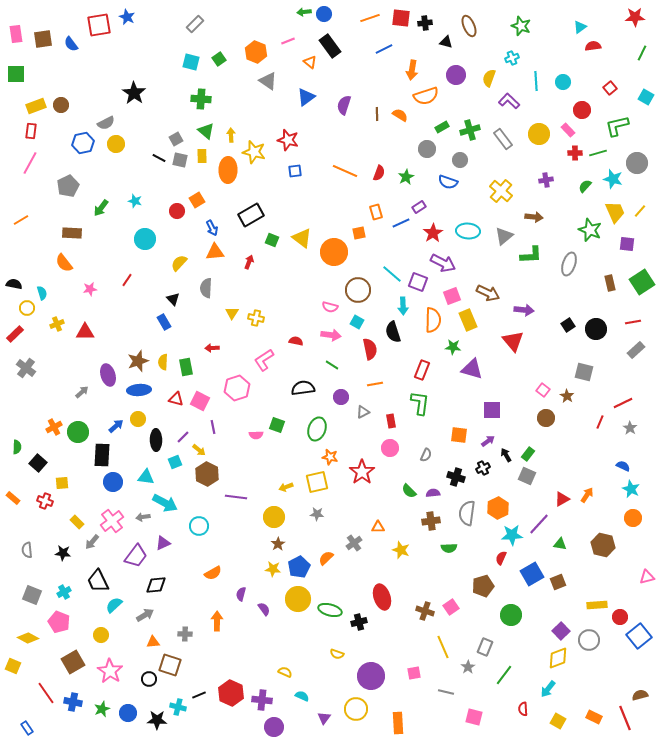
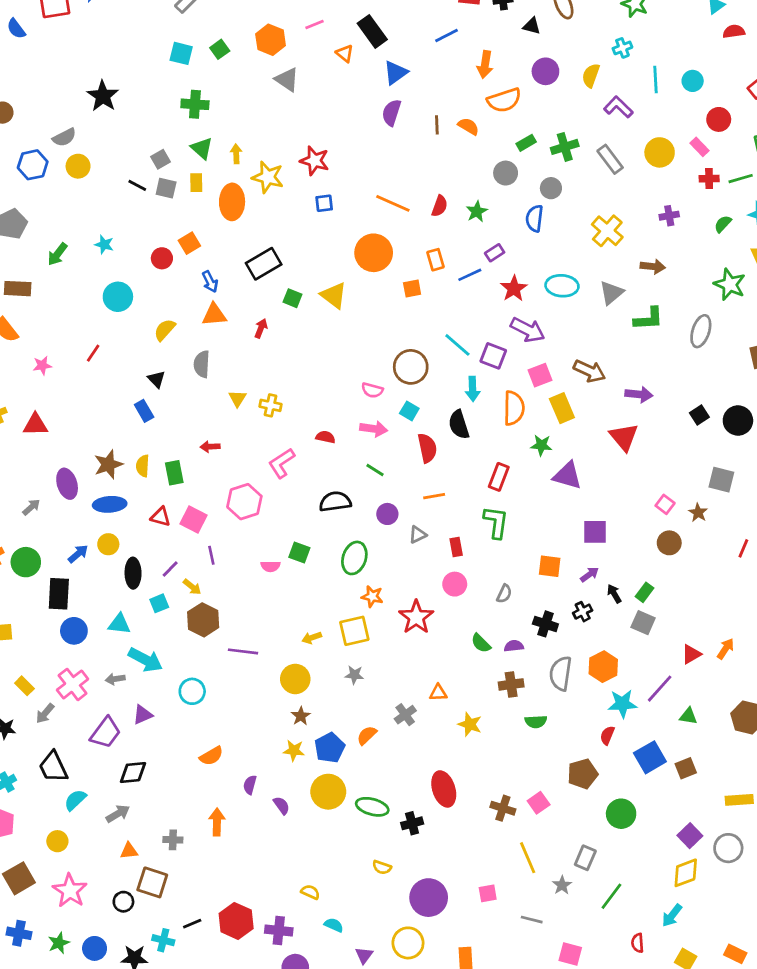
blue triangle: (306, 97) -> (396, 73), moved
blue semicircle: (448, 182) -> (534, 218), turned 78
orange circle: (334, 252) -> (374, 253), moved

